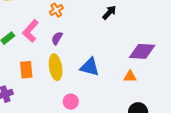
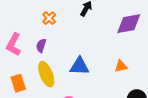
orange cross: (56, 10) -> (49, 18), moved
purple diamond: (142, 51) -> (129, 24), moved

